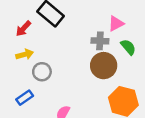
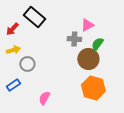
green semicircle: (128, 47) -> (97, 44), turned -104
brown circle: (104, 66) -> (88, 59), moved

